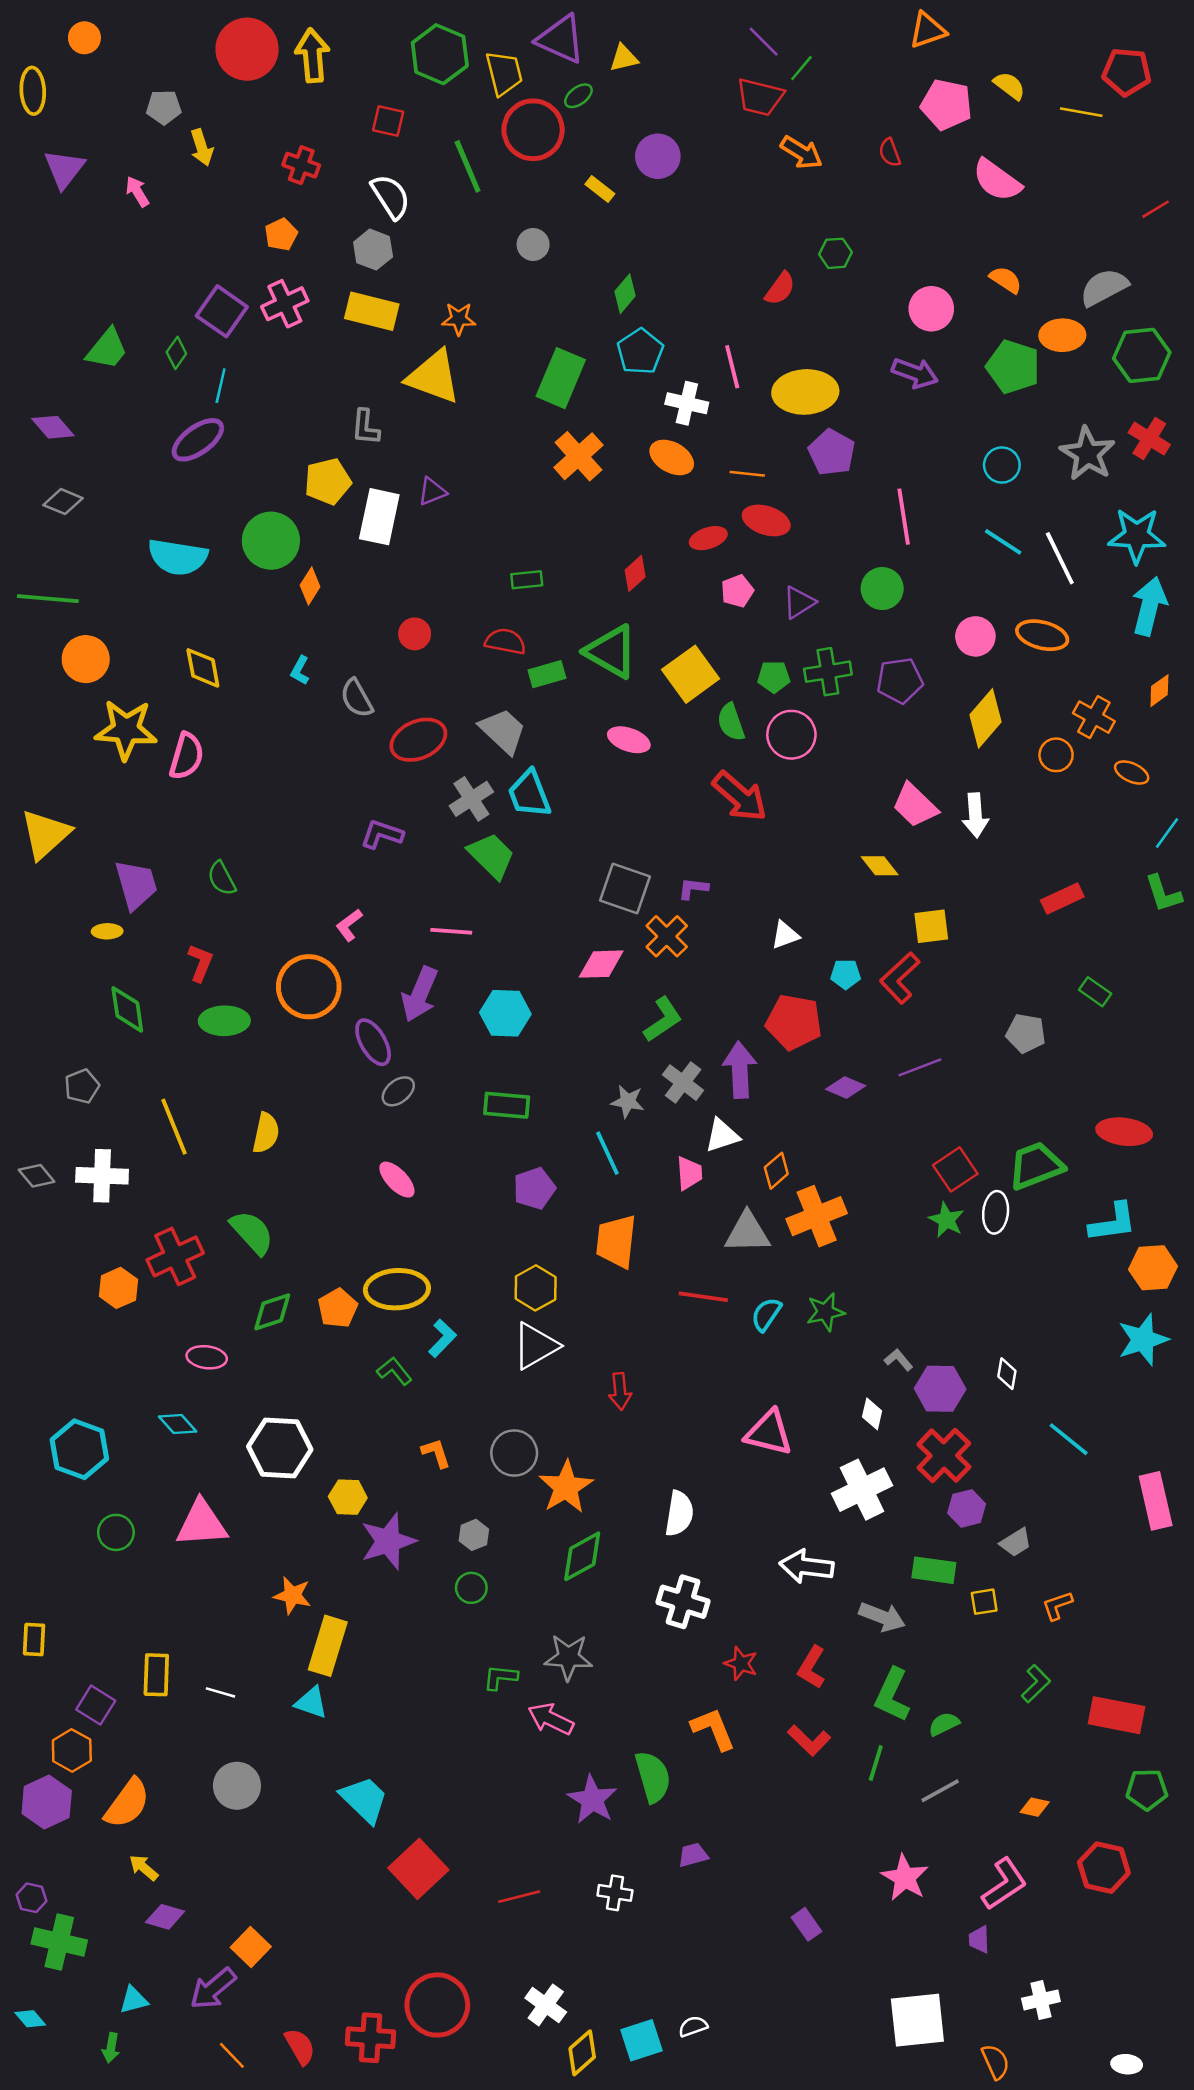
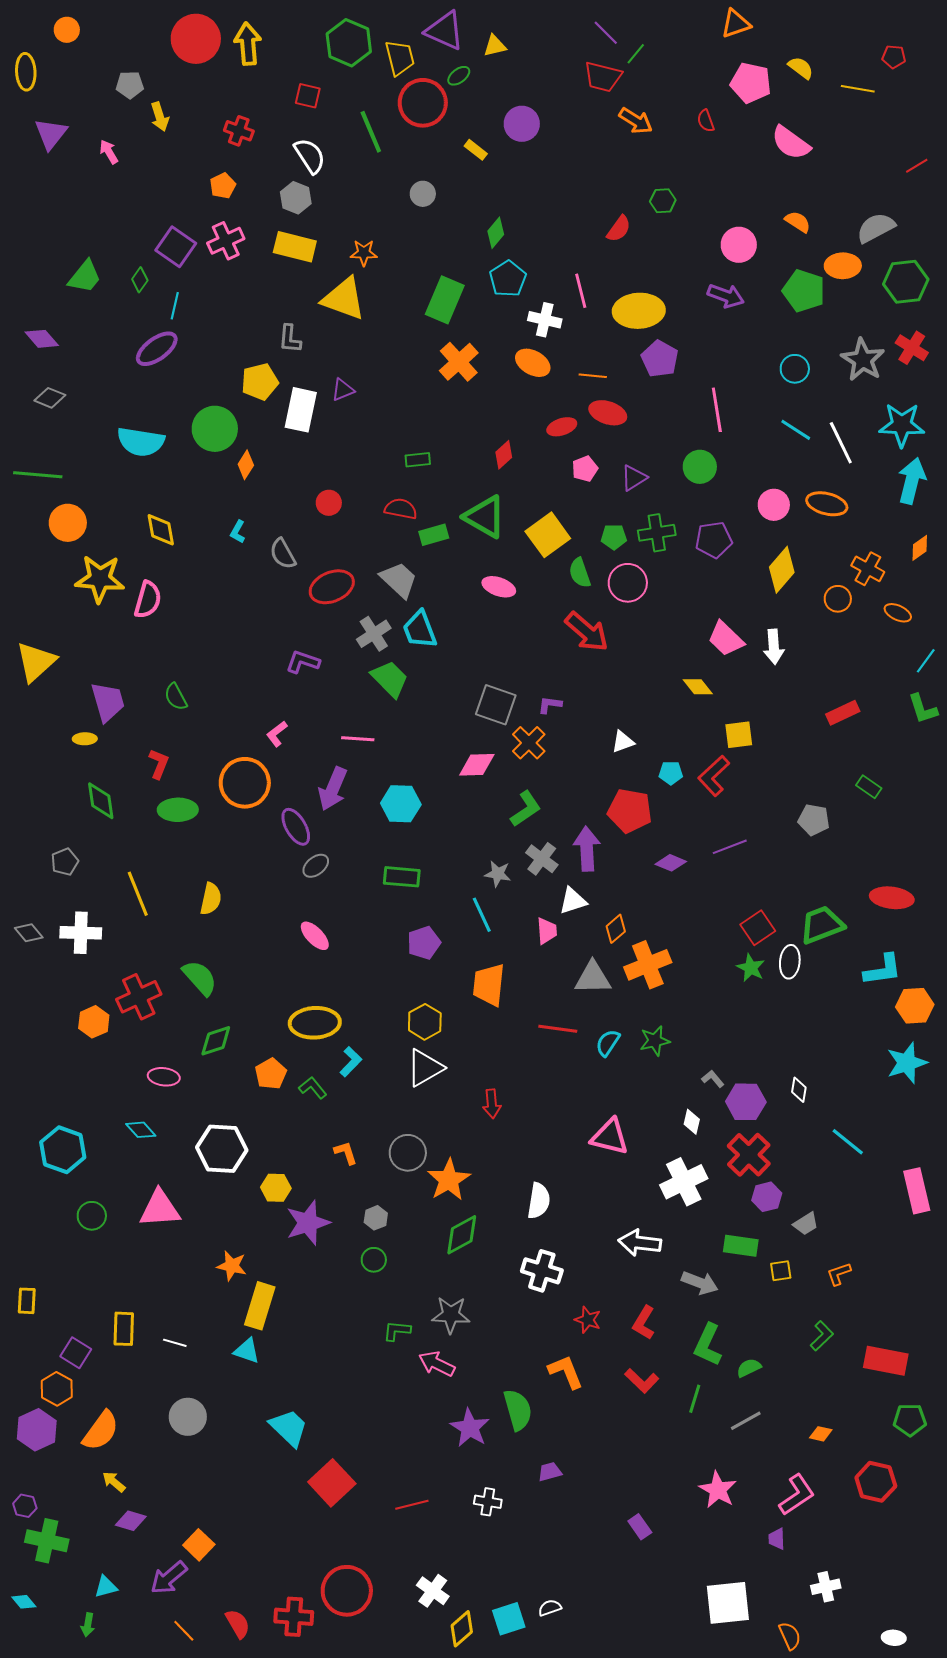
red pentagon: (1127, 72) -> (894, 57), size x0.6
orange pentagon: (338, 1308) -> (271, 1074), moved

